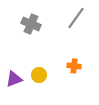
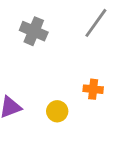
yellow circle: (39, 75) -> (57, 111), moved

